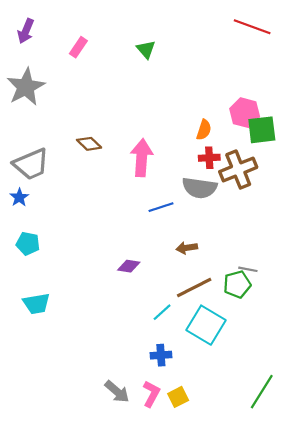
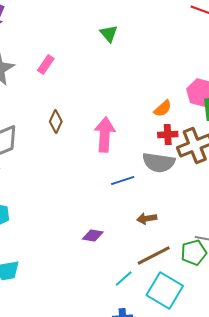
pink rectangle: (78, 47) -> (46, 64), moved
orange semicircle: (204, 130) -> (163, 108), turned 30
brown diamond: (89, 144) -> (56, 122), turned 70

